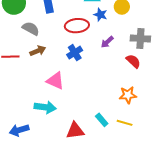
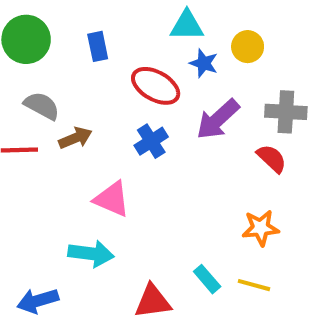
red ellipse: (77, 26) -> (156, 86), turned 35
gray semicircle: (31, 29) -> (42, 106), moved
purple arrow: (107, 42) -> (218, 119), size x1.6

